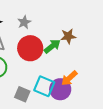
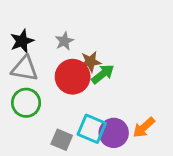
brown star: (68, 36) -> (90, 62), moved
orange arrow: (69, 78) -> (144, 127), moved

